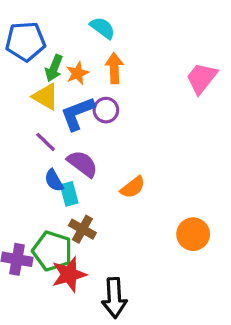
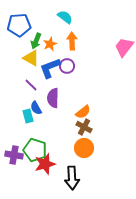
purple semicircle: (82, 164) -> (53, 98), turned -126
cyan rectangle: (69, 194) -> (28, 116), moved
brown cross: (82, 229) -> (84, 127), moved
orange circle: (193, 234) -> (84, 148), moved

